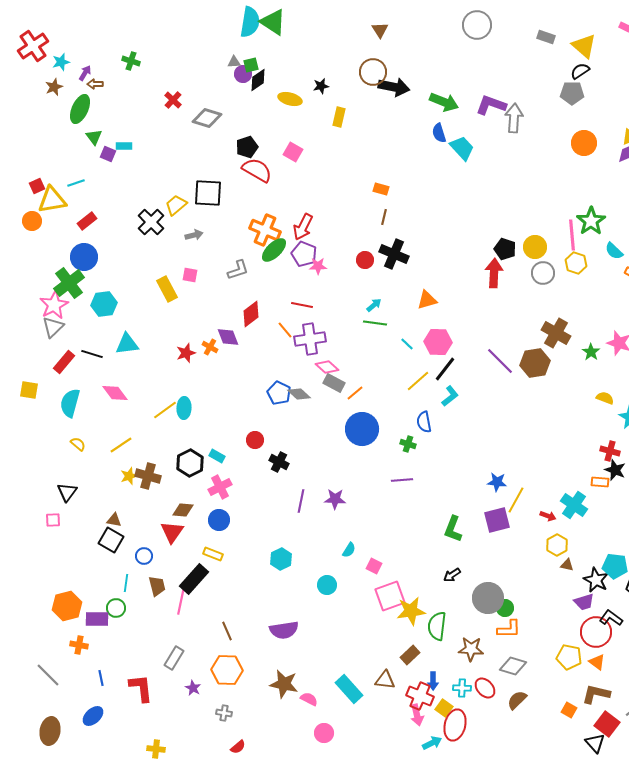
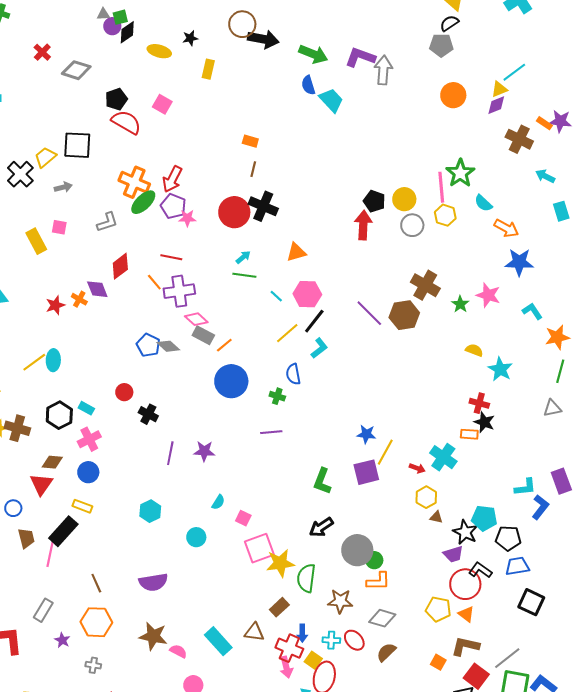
red circle: (365, 260) -> (234, 212), size x1.8
black arrow: (452, 575) -> (321, 527), size x1.4

